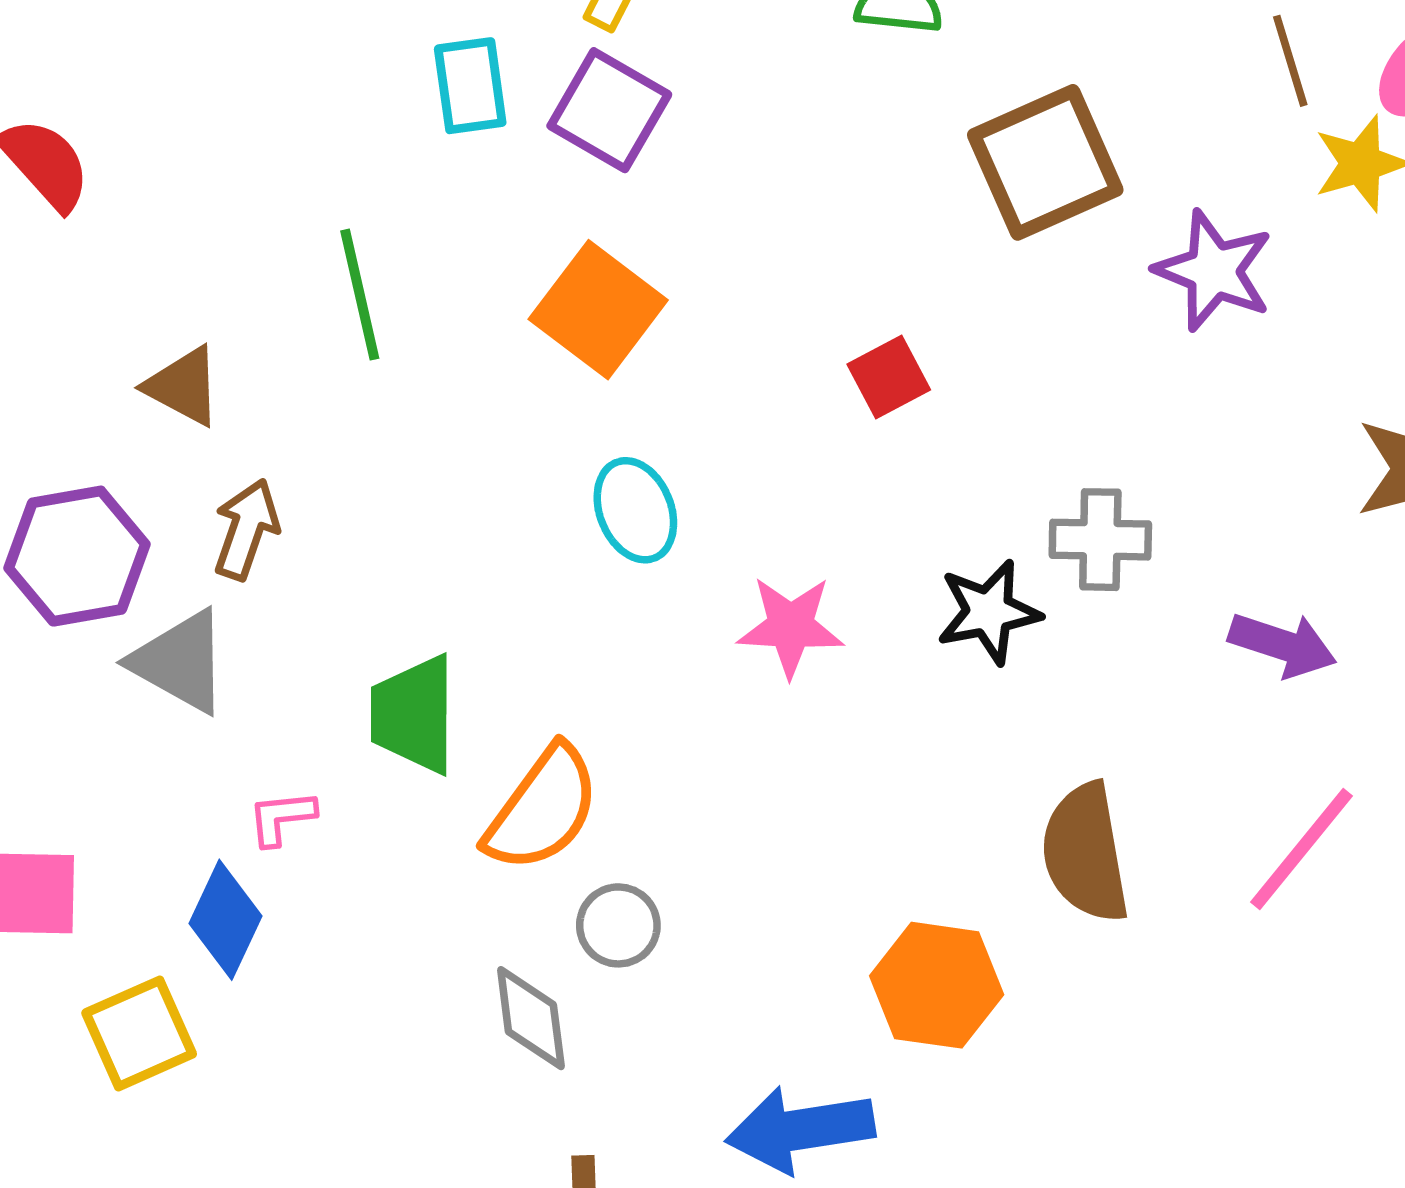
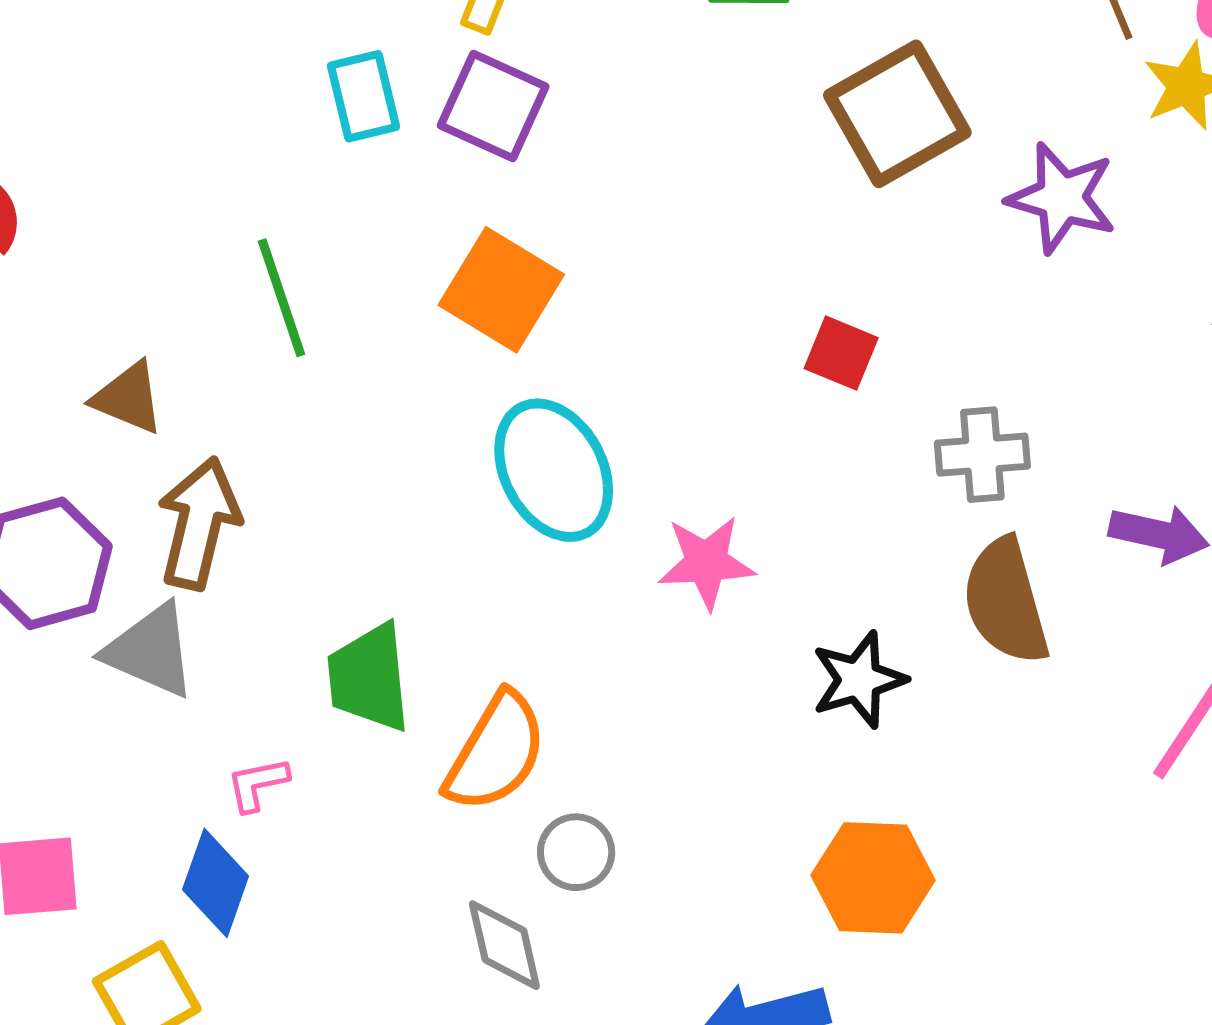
red square: (889, 377) -> (841, 353), moved, turned -34
cyan ellipse: (635, 510) -> (554, 470), size x1.5
brown arrow: (246, 529) -> (199, 523), size x1.4
black star: (989, 612) -> (859, 680), moved
brown semicircle: (1085, 853) -> (1006, 601), moved

